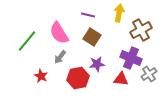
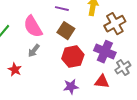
purple star: (97, 64) -> (71, 87), moved
red hexagon: (78, 78) -> (73, 57), moved
red triangle: (121, 79) -> (102, 82), moved

